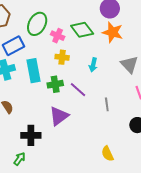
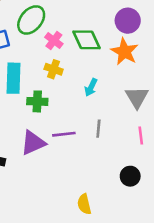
purple line: (78, 90) -> (64, 134), moved, turned -60
gray line: (107, 104) -> (98, 129), moved

